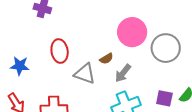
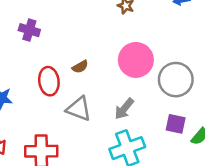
brown semicircle: (106, 59) -> (80, 67), moved
purple square: (164, 98) -> (176, 124), moved

